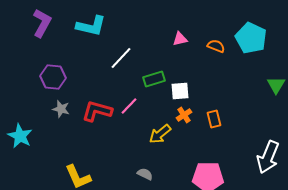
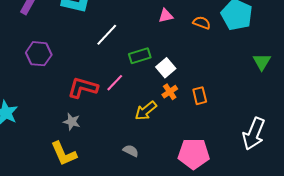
white square: (180, 91) -> (166, 68), turned -36
gray star: (61, 109) -> (72, 122), moved

